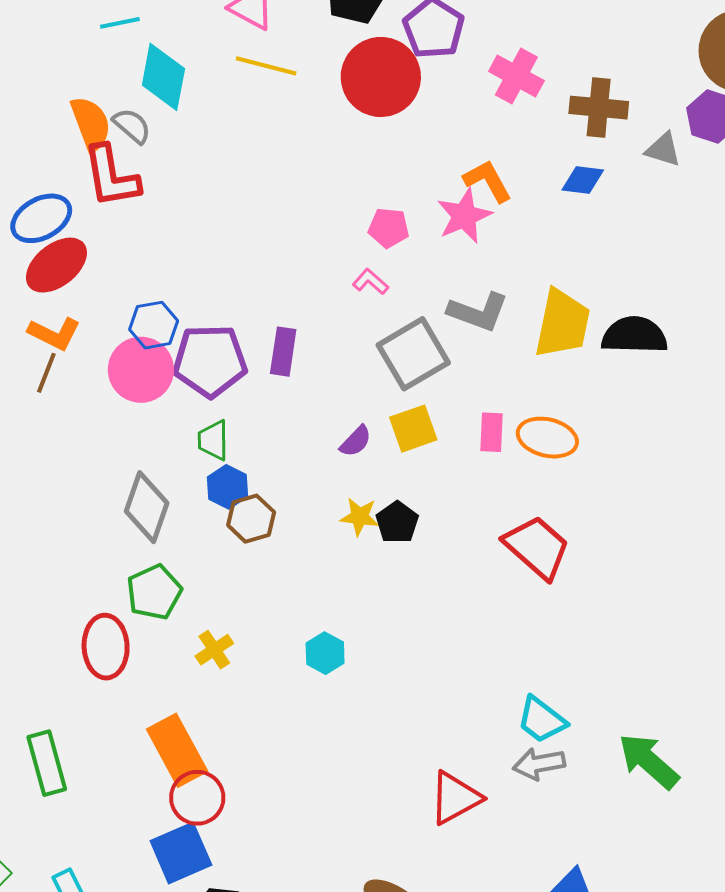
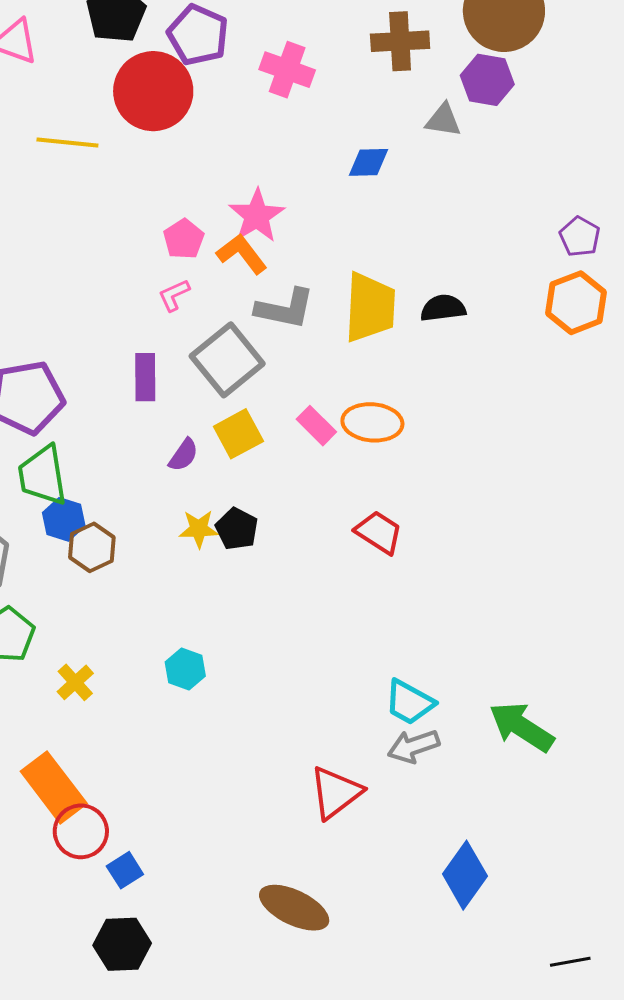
yellow line: (266, 66) -> (67, 142), moved
brown cross: (599, 108) -> (400, 41), moved
orange L-shape: (488, 181) -> (242, 254), moved
pink pentagon: (389, 228) -> (184, 239), turned -30
pink L-shape: (370, 282) -> (174, 295), turned -57
black semicircle: (634, 335) -> (443, 308), size x0.7
purple rectangle: (283, 352) -> (145, 377), moved
pink rectangle: (492, 432) -> (316, 426), turned -39
green trapezoid: (213, 440) -> (43, 476), size x1.5
red trapezoid: (537, 547) -> (379, 532), size x0.7
blue square: (181, 853) -> (125, 870), moved, size x0.6

